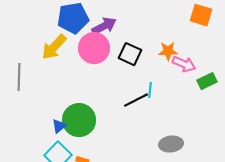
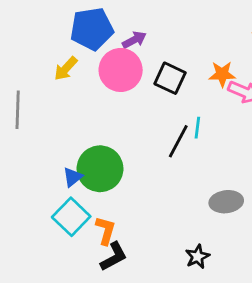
purple arrow: (104, 26) -> (134, 40), size x0.7
yellow arrow: (54, 47) -> (66, 69), size x0.7
black line: (136, 100) -> (178, 141), turned -35

